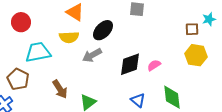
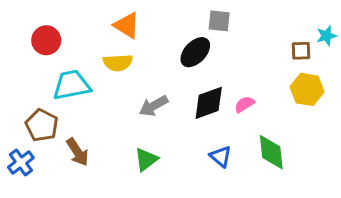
black ellipse: (103, 30) -> (195, 52), moved
gray arrow: (92, 55) -> (154, 106), moved
brown arrow: (60, 89) -> (78, 152), moved

